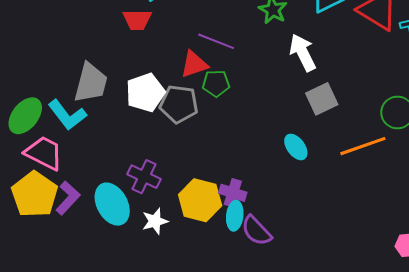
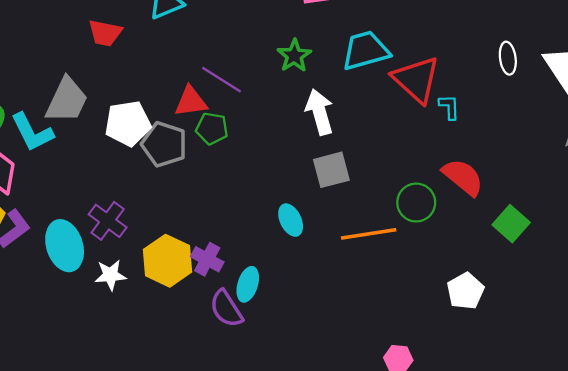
red trapezoid: (137, 20) -> (105, 33), moved
cyan ellipse: (235, 216) -> (248, 284), moved

